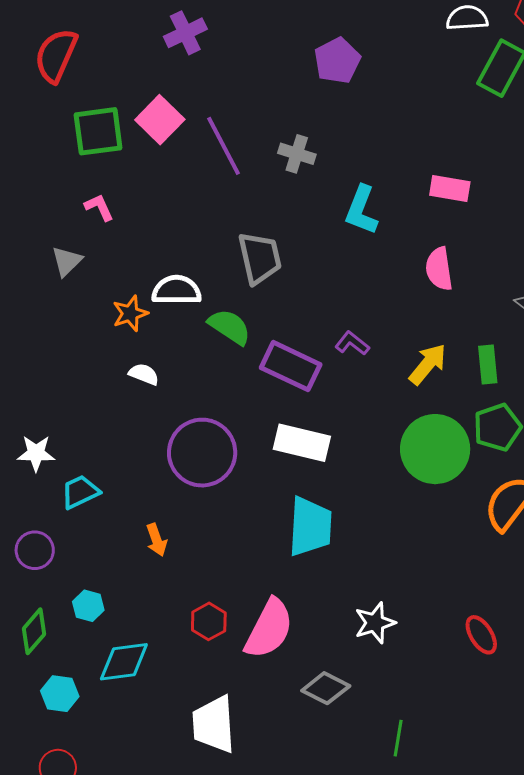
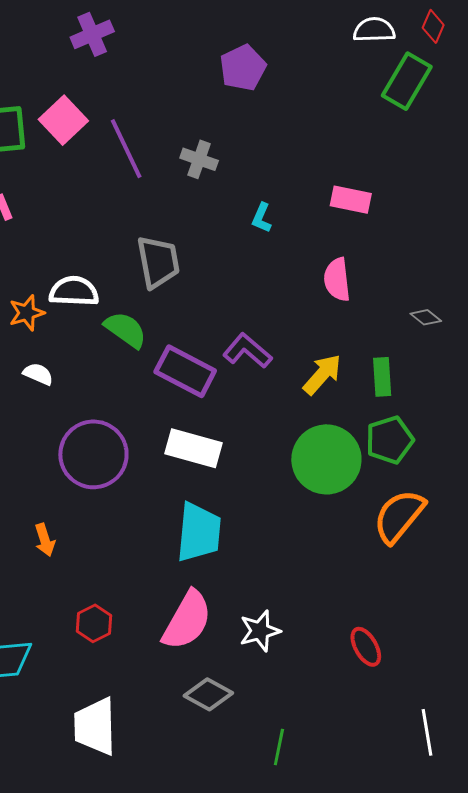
cyan L-shape: (361, 210) -> (262, 218), size x0.6
purple L-shape: (352, 343) -> (247, 351), size x1.4
pink semicircle: (269, 629) -> (187, 620), moved

